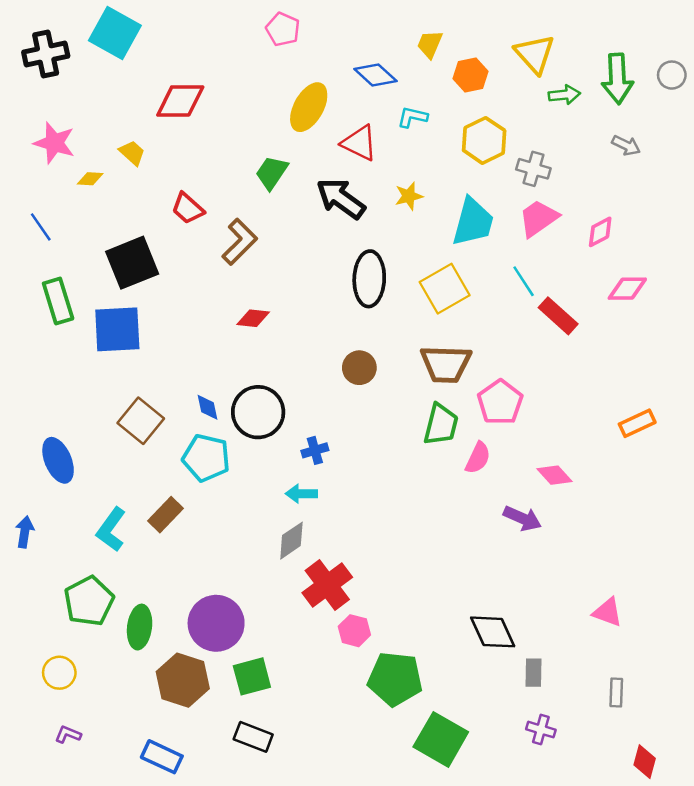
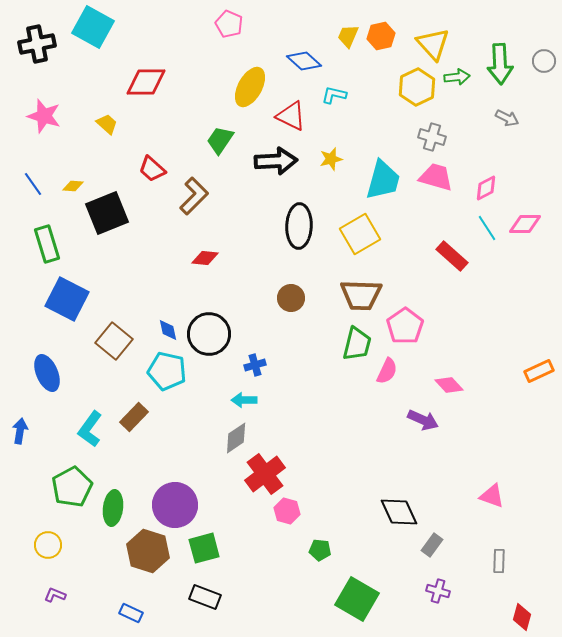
orange hexagon: (470, 75) -> (381, 36), moved
yellow hexagon: (484, 140) -> (417, 87), moved
yellow diamond: (90, 179) -> (73, 186), moved
black arrow: (341, 199) -> (276, 161), turned 141
pink trapezoid: (538, 218) -> (436, 177), turned 51
cyan line: (524, 281) -> (487, 228), moved
pink diamond: (627, 289) -> (525, 224), moved
blue square: (117, 329) -> (67, 299), moved, turned 30
orange rectangle: (637, 423) -> (539, 371), moved
gray rectangle: (533, 673) -> (432, 545), turned 35
green pentagon: (395, 679) -> (320, 550), size x0.5
blue rectangle: (162, 757) -> (131, 613), size x0.7

